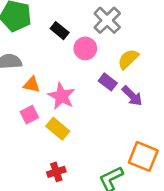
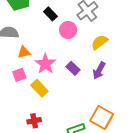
purple rectangle: (108, 82) -> (73, 68), moved
orange triangle: (32, 85) -> (24, 52), turned -32
purple arrow: (132, 96) -> (99, 70), turned 66

